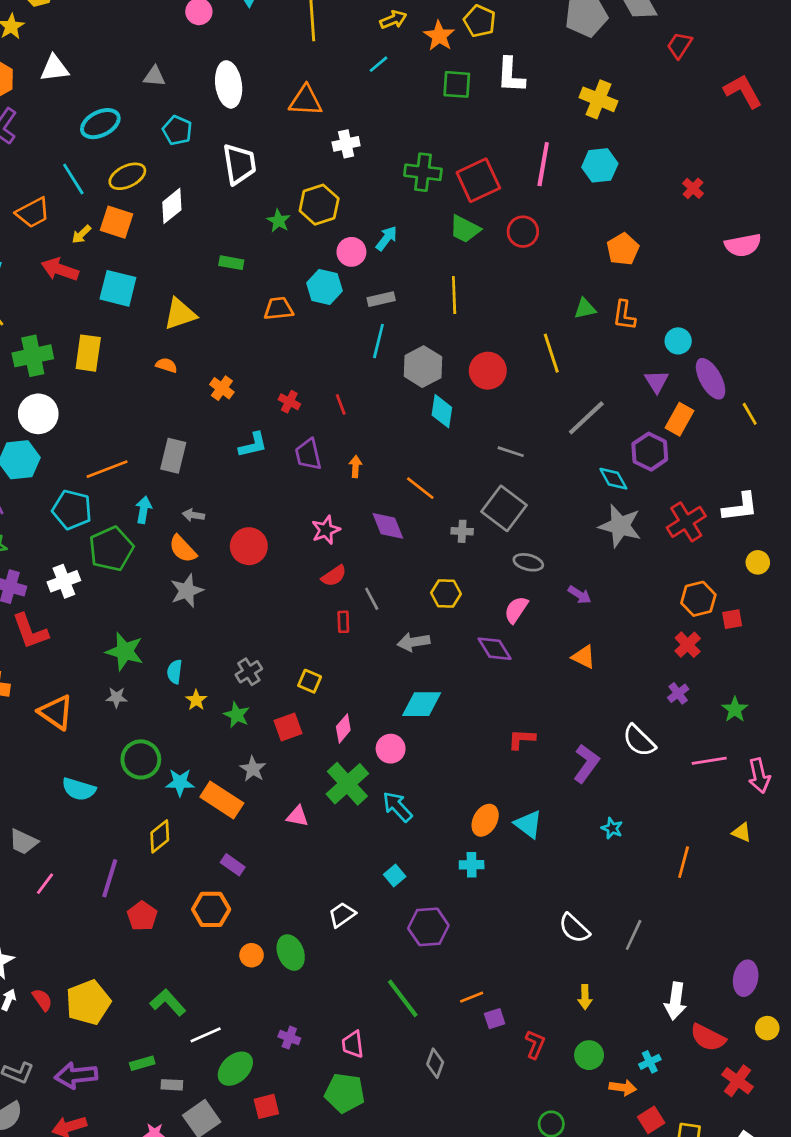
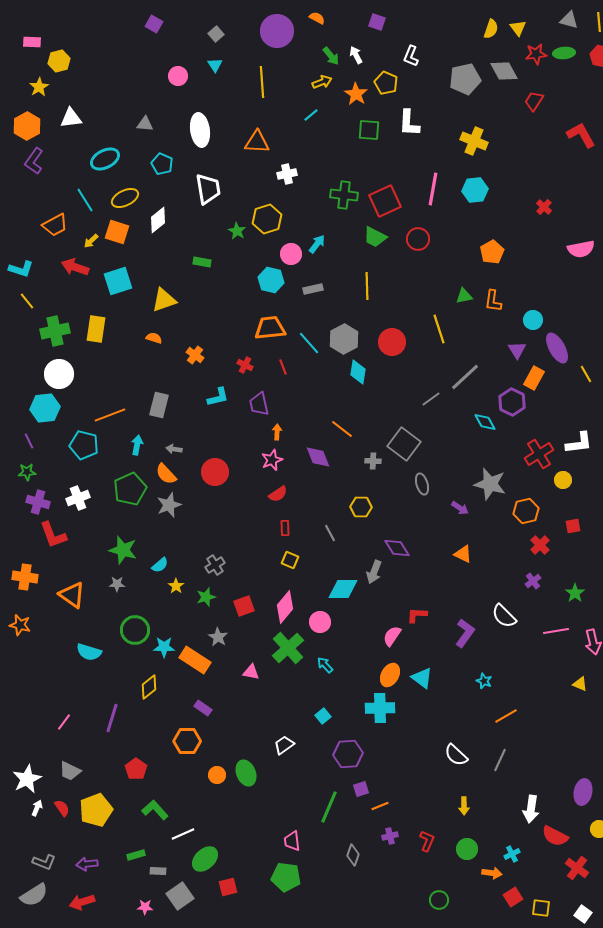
cyan square: (118, 288) -> (118, 281), turned -32
orange trapezoid: (279, 309) -> (270, 328), moved, size x1.4
cyan line: (378, 341) -> (309, 343), moved, turned -55
gray line: (511, 452) -> (431, 399), moved, turned -54
orange arrow: (355, 467) -> (277, 432), moved
gray star: (620, 526) -> (490, 484), moved
green pentagon: (111, 549) -> (130, 489), moved
gray ellipse: (528, 562) -> (422, 484), turned 60
yellow circle: (758, 562) -> (563, 480), moved
gray line: (372, 599) -> (330, 533), moved
orange hexagon: (698, 599) -> (526, 511), moved
pink semicircle: (516, 610) -> (392, 636), moved
gray arrow: (414, 642) -> (374, 572), moved, turned -60
cyan semicircle: (175, 672) -> (160, 565), turned -138
yellow square: (310, 681) -> (290, 560), moved
green star: (237, 715) -> (206, 597), turned 30
pink diamond: (343, 728) -> (285, 607), size x1.5
cyan arrow: (397, 807) -> (325, 665), size x0.7
gray trapezoid: (23, 842) -> (70, 771), moved
orange line: (684, 862) -> (506, 716), moved, turned 45
cyan cross: (472, 865) -> (380, 708), size x1.6
red pentagon: (142, 916) -> (136, 769), moved
green line: (403, 998) -> (329, 807), turned 60
purple square: (495, 1019) -> (361, 789), moved
purple cross: (289, 1038) -> (390, 836), moved, turned -35
purple arrow: (76, 1075) -> (87, 864), size x0.7

